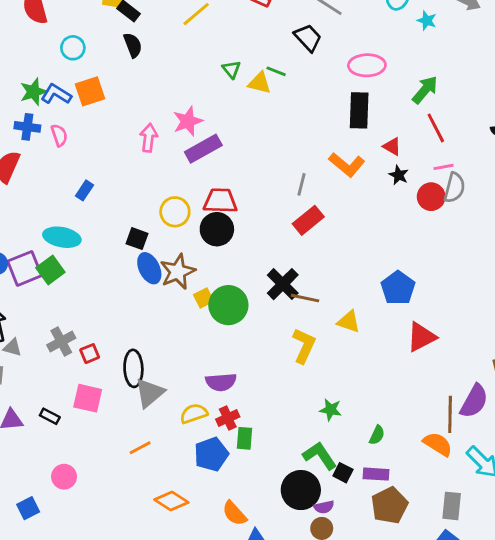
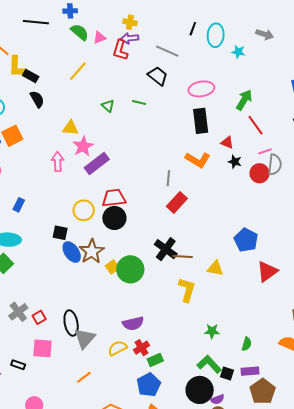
yellow triangle: (260, 83) -> (70, 128), moved
green rectangle: (245, 438) -> (155, 360), turned 70
blue pentagon: (211, 454) -> (149, 385), moved

